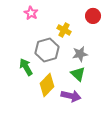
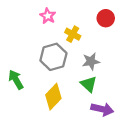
pink star: (31, 13) -> (48, 16), moved
green arrow: (26, 67) -> (16, 80), moved
purple arrow: (71, 96) -> (102, 109), moved

